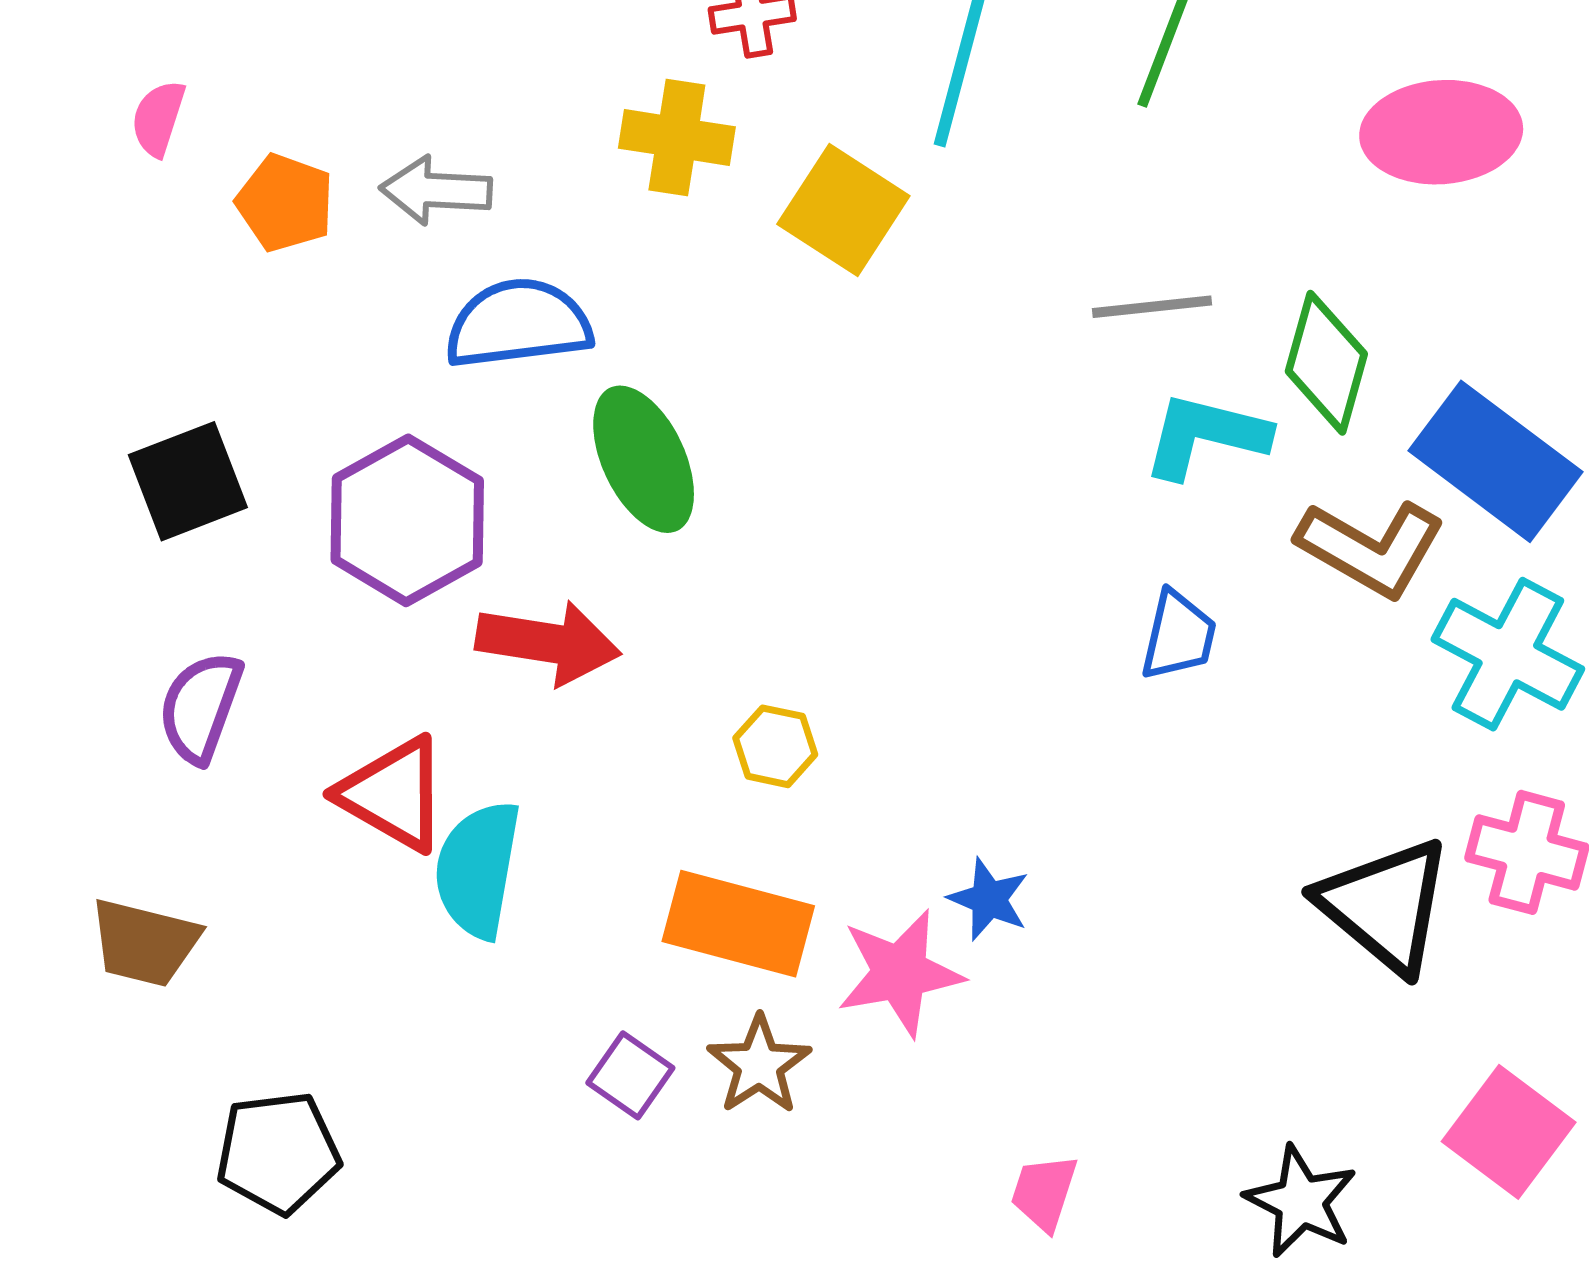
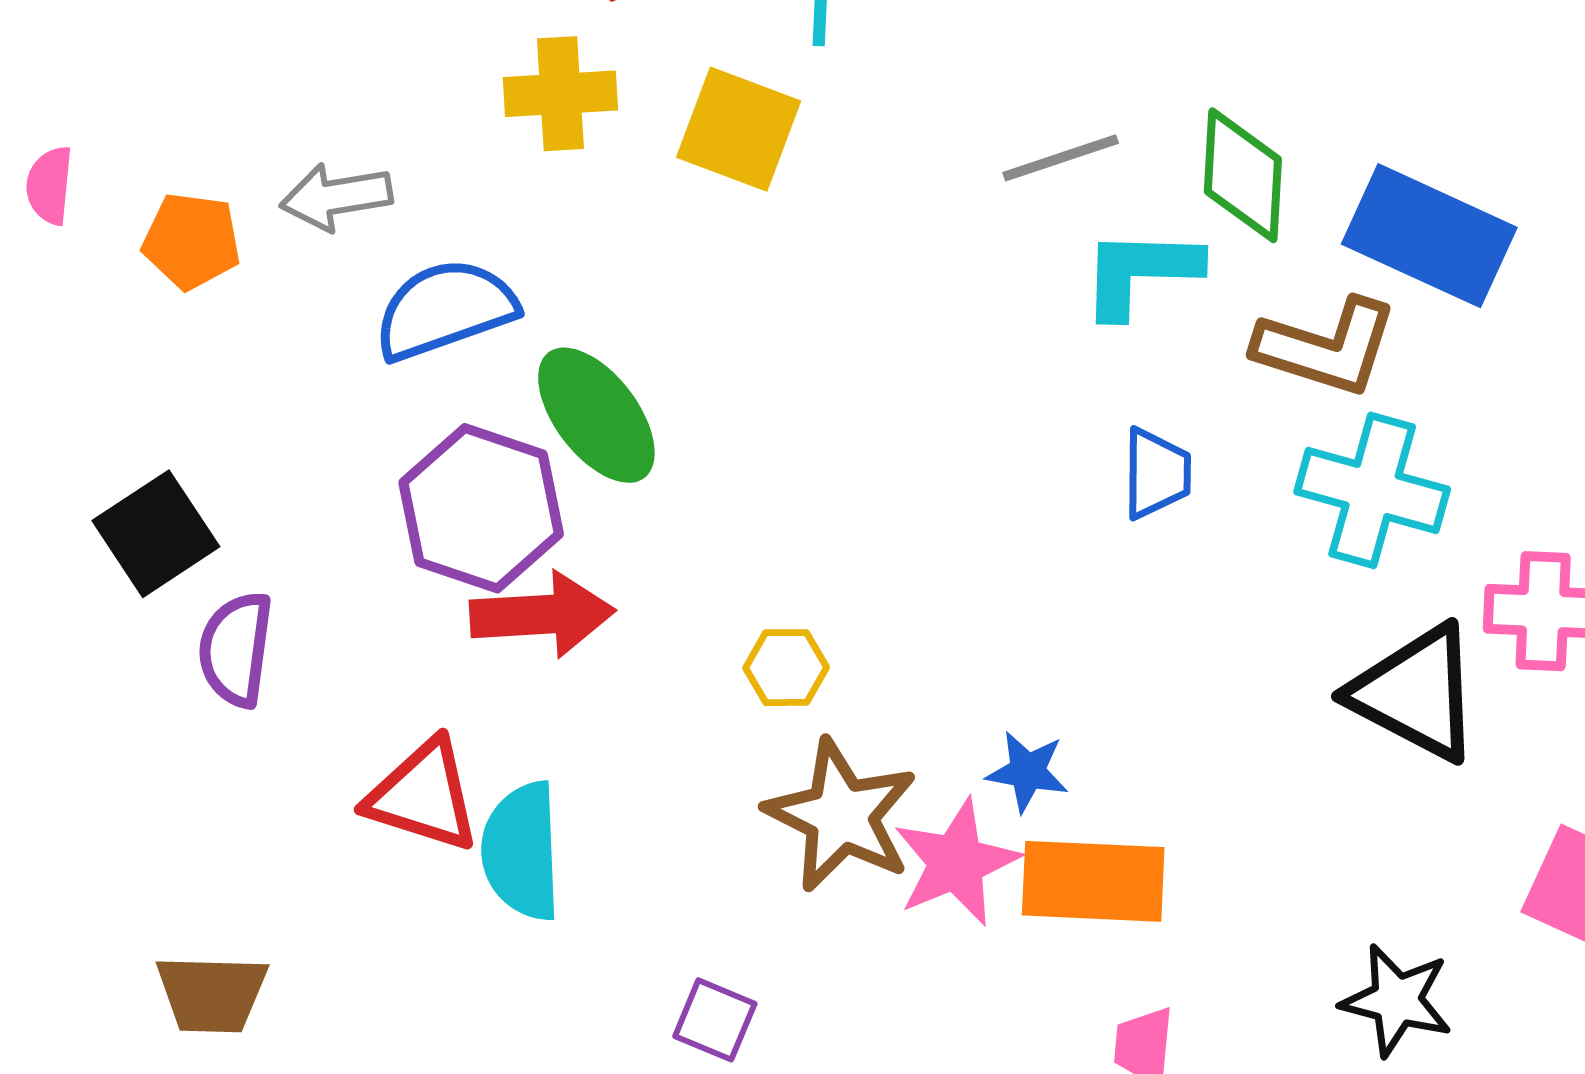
purple hexagon: (407, 520) -> (481, 508), moved
cyan cross: (1508, 654) -> (1372, 490), moved
purple semicircle: (200, 707) -> (236, 649), moved
orange rectangle: (738, 924) -> (1093, 881), moved
brown star: (759, 1065) -> (841, 816), moved, size x1.5

